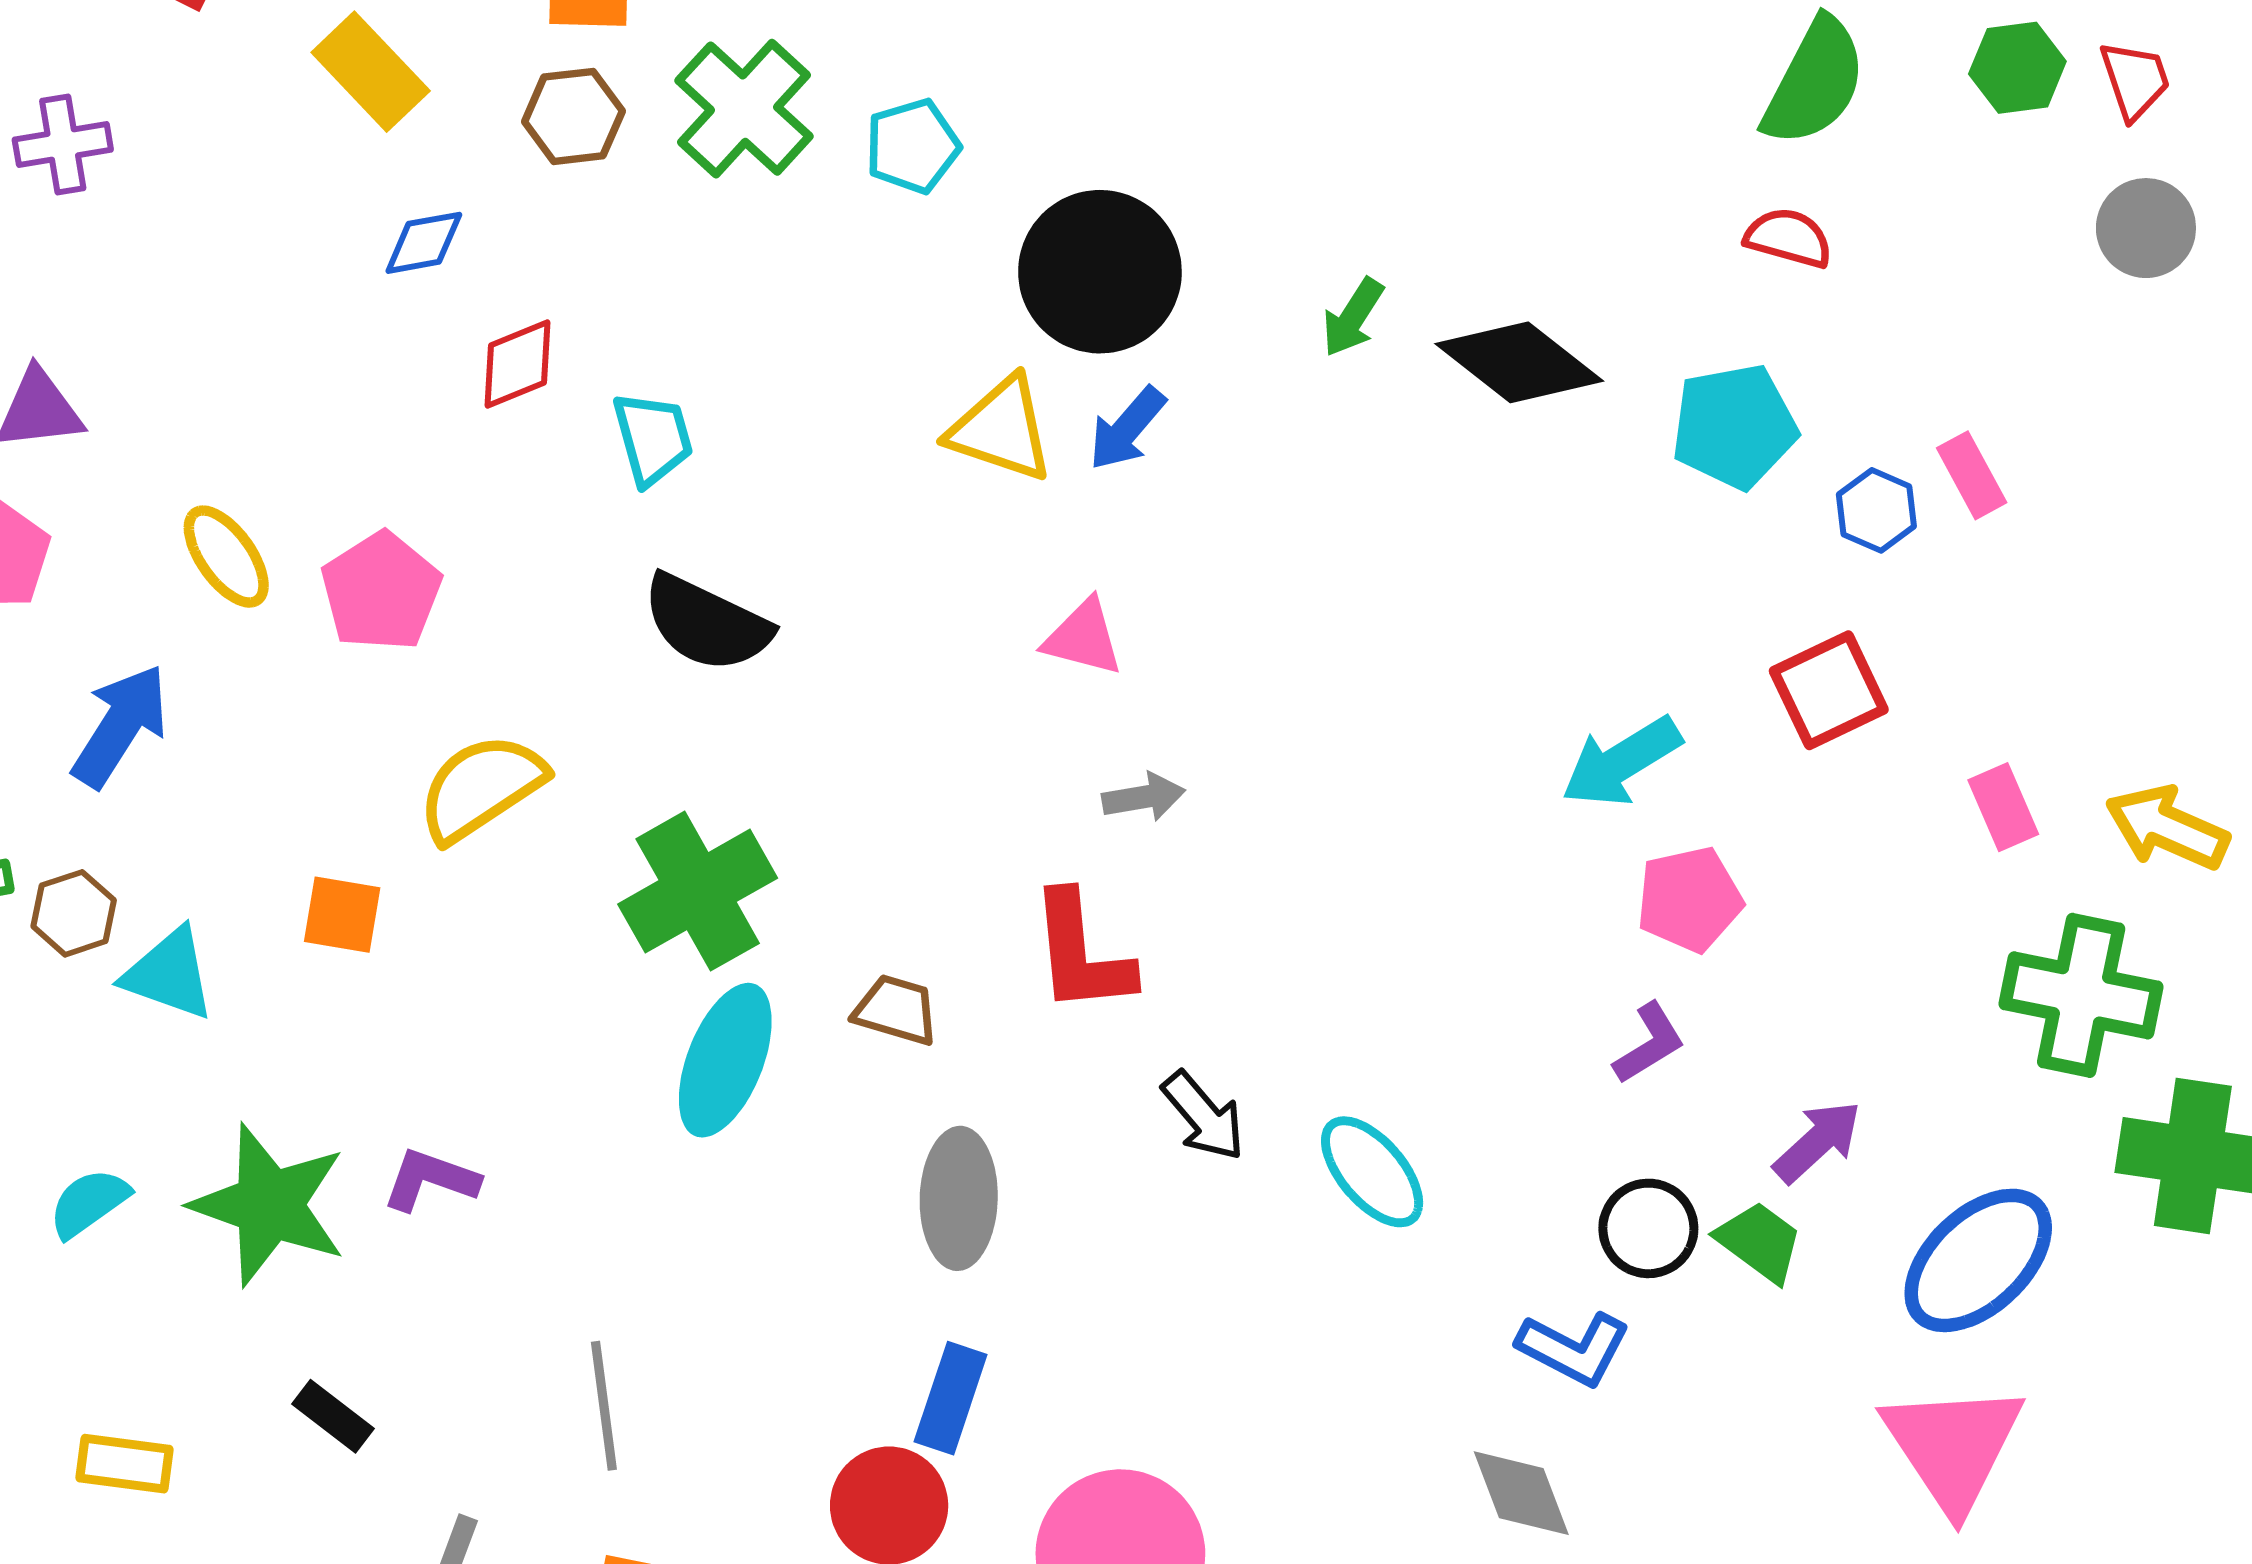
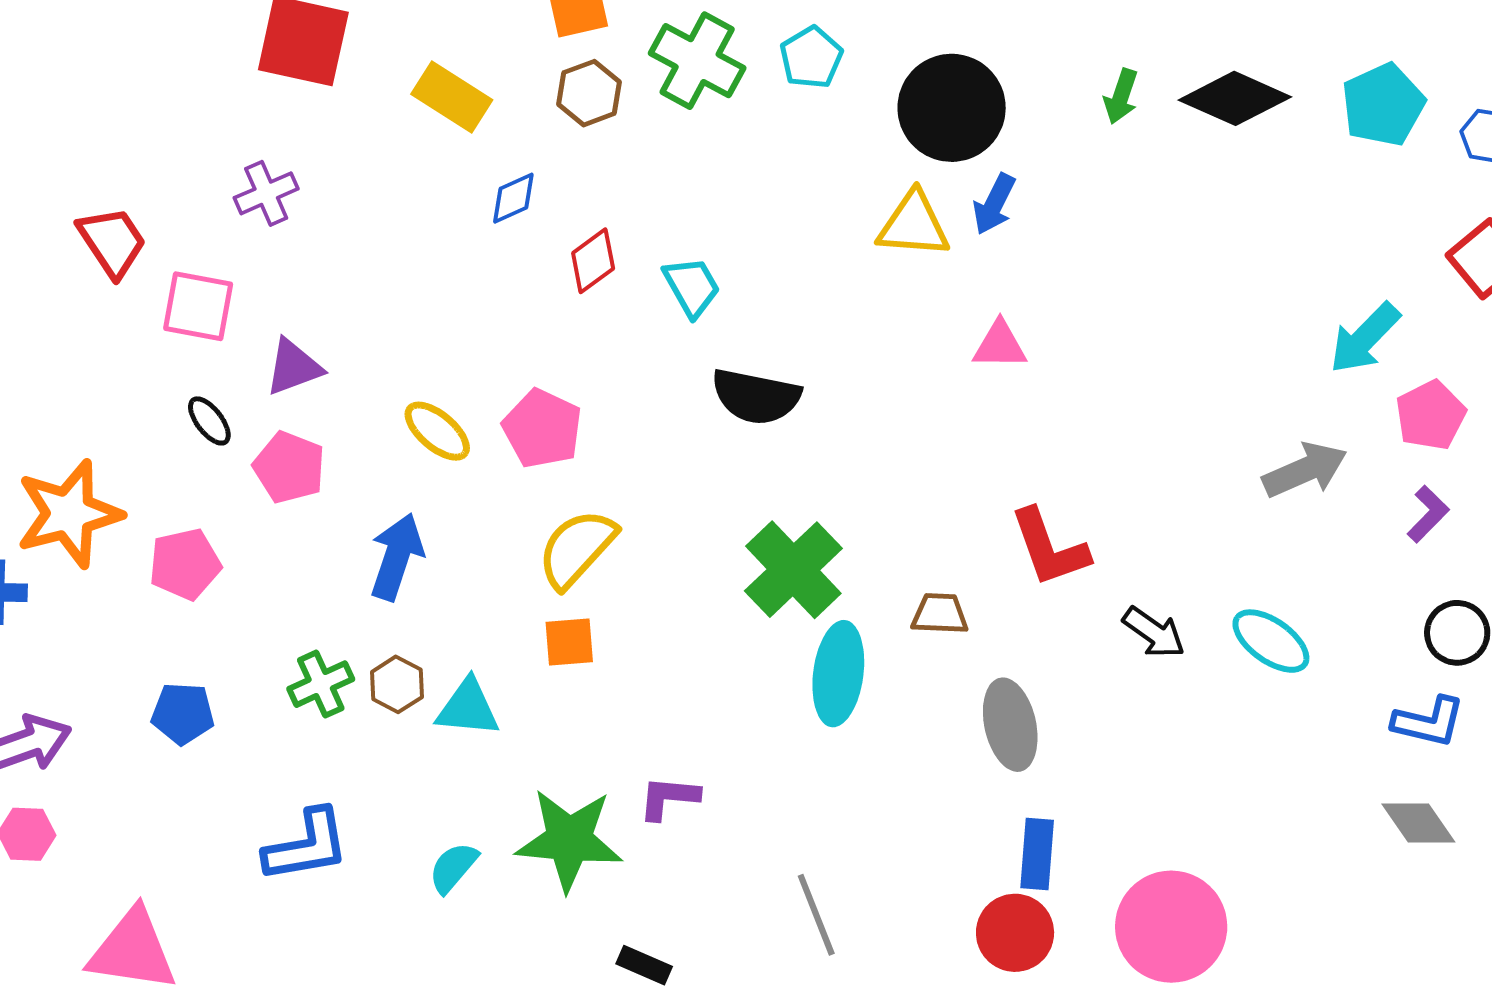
yellow semicircle: (481, 788) -> (577, 548), moved
gray arrow: (1144, 797) -> (1305, 470), moved, size x1.6

